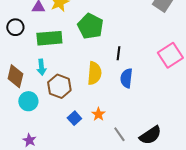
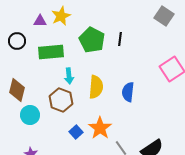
black line: (118, 53) -> (120, 39), moved
cyan arrow: (41, 67) -> (69, 76), moved
orange star: (98, 114) -> (100, 128), size x1.6

